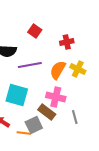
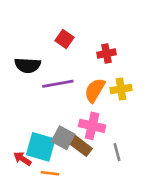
yellow cross: (78, 69) -> (121, 89), turned -35
cyan square: (17, 95) -> (41, 147), moved
gray square: (34, 125) -> (63, 138), moved, turned -36

